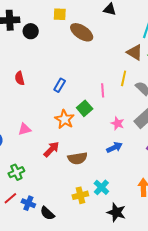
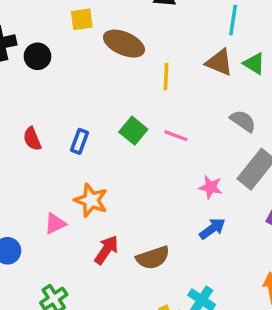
yellow line: (124, 78) -> (166, 76), moved
blue rectangle: (60, 85) -> (80, 141), moved
pink line: (103, 90) -> (176, 136), turned -56
green square: (85, 108) -> (133, 131), moved
orange star: (65, 119) -> (91, 200), moved

